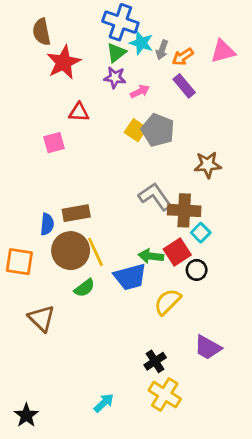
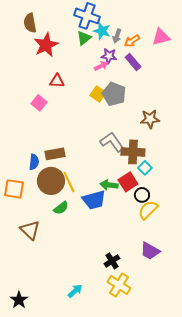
purple star: (115, 78) -> (109, 56), moved
pink square: (54, 143) -> (39, 103), turned -35
yellow semicircle: (168, 302) -> (148, 210), moved

